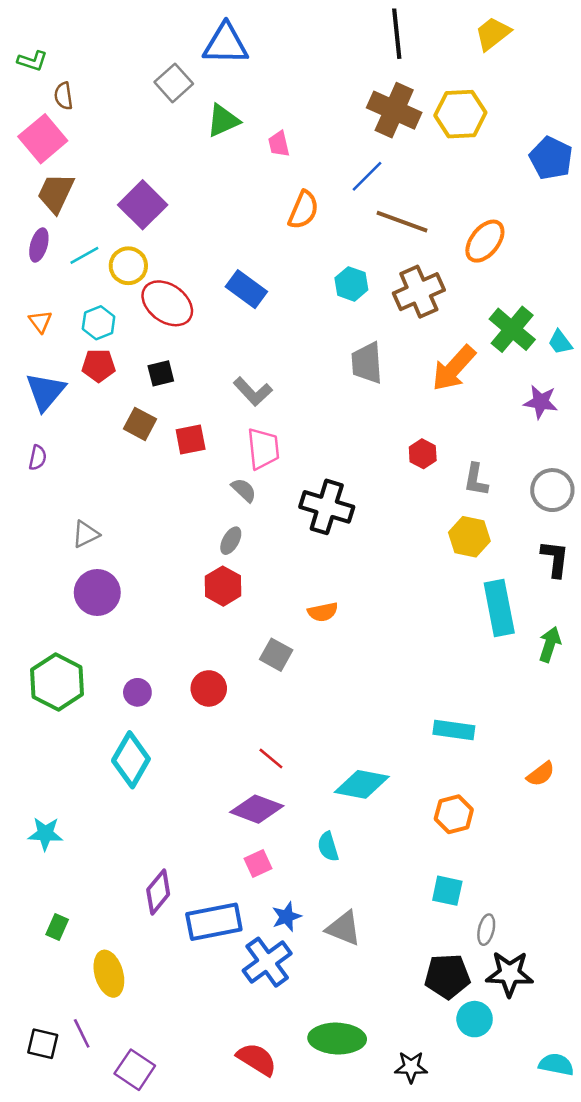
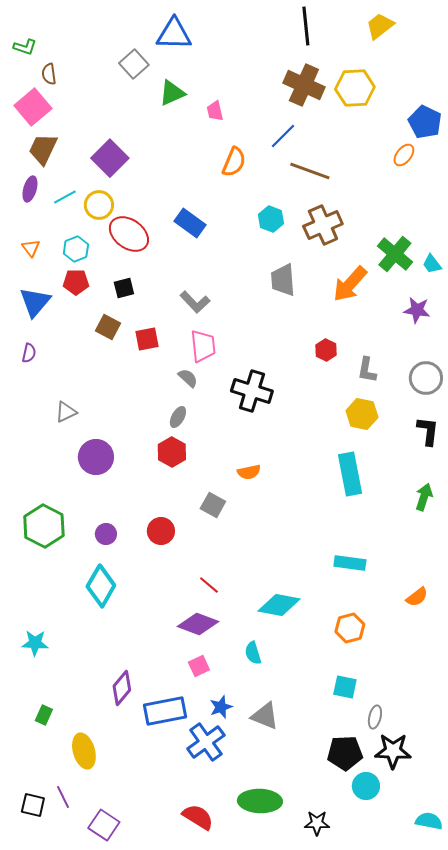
orange ellipse: (485, 241) -> (404, 155), moved, size x0.7
purple circle: (97, 592) -> (96, 457), moved
cyan rectangle: (499, 608) -> (350, 474), moved

